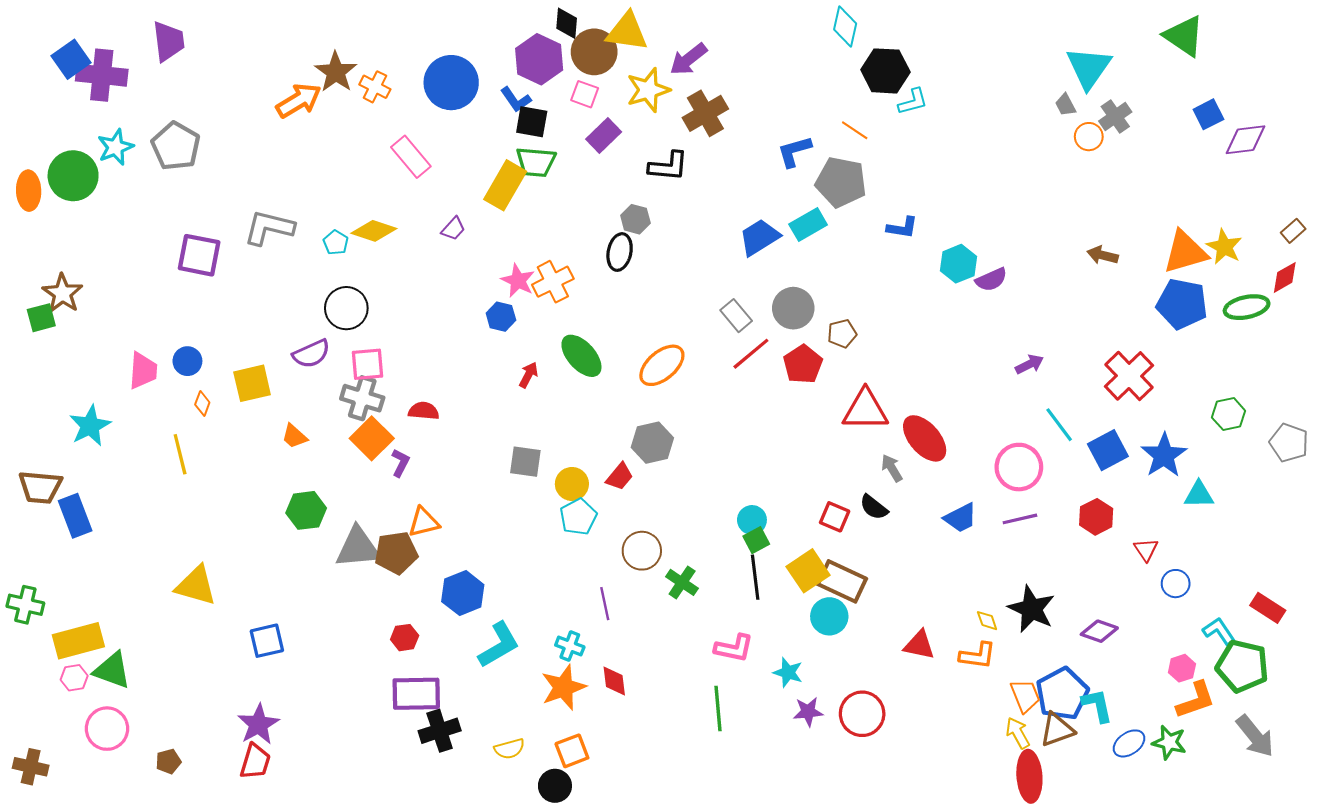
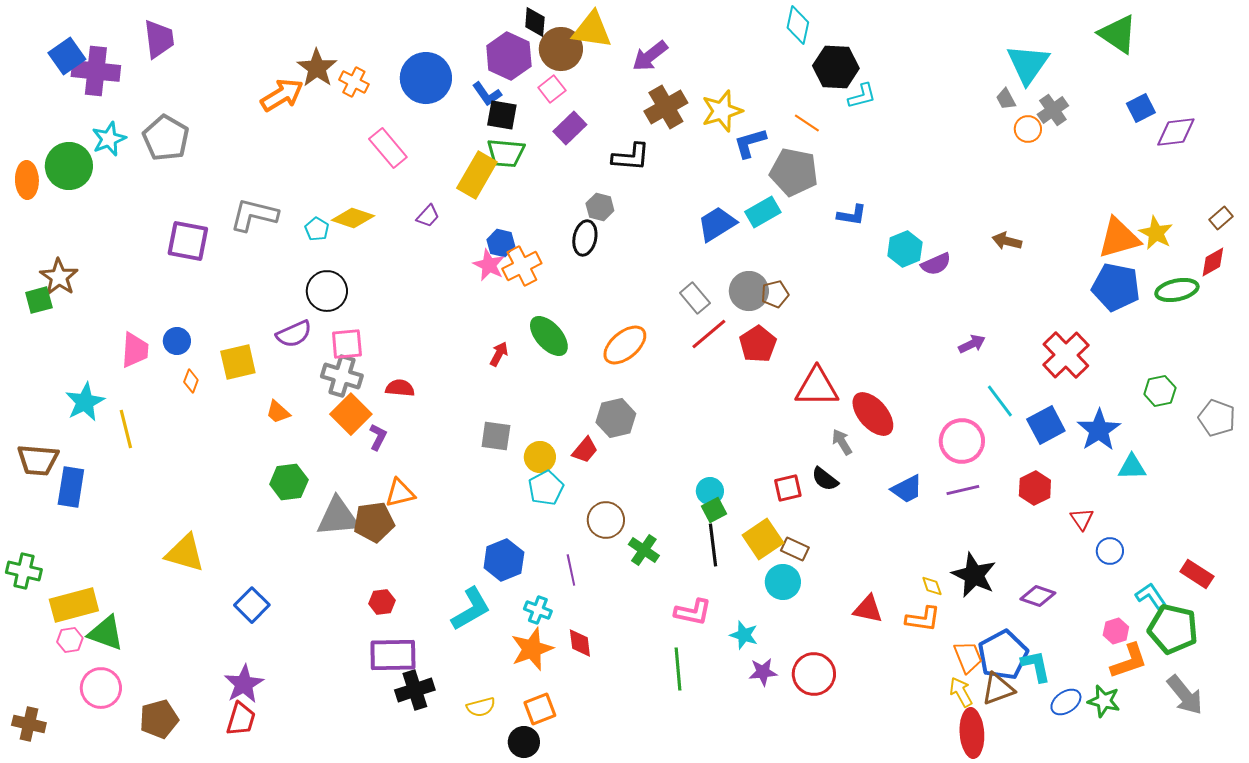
yellow star: (648, 90) -> (722, 111), moved
pink square: (585, 94) -> (552, 89), turned 32
brown arrow: (1103, 255) -> (1007, 241), moved
blue hexagon: (501, 317) -> (501, 243), moved
brown pentagon: (842, 334) -> (775, 294), moved
yellow line: (180, 454) -> (126, 429), moved
blue rectangle: (75, 516) -> (71, 487), turned 30
red square: (835, 517) -> (788, 488), turned -36
brown rectangle: (842, 581) -> (795, 549), size x0.6
blue hexagon: (463, 593) -> (504, 560), moved
blue square: (267, 641) -> (252, 605), turned -32
brown pentagon: (168, 761) -> (159, 719), size x1.6

